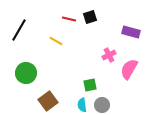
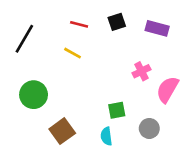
red line: (69, 19) -> (79, 24), moved
purple rectangle: (131, 32) -> (157, 28), moved
gray circle: (102, 105) -> (149, 128), moved

